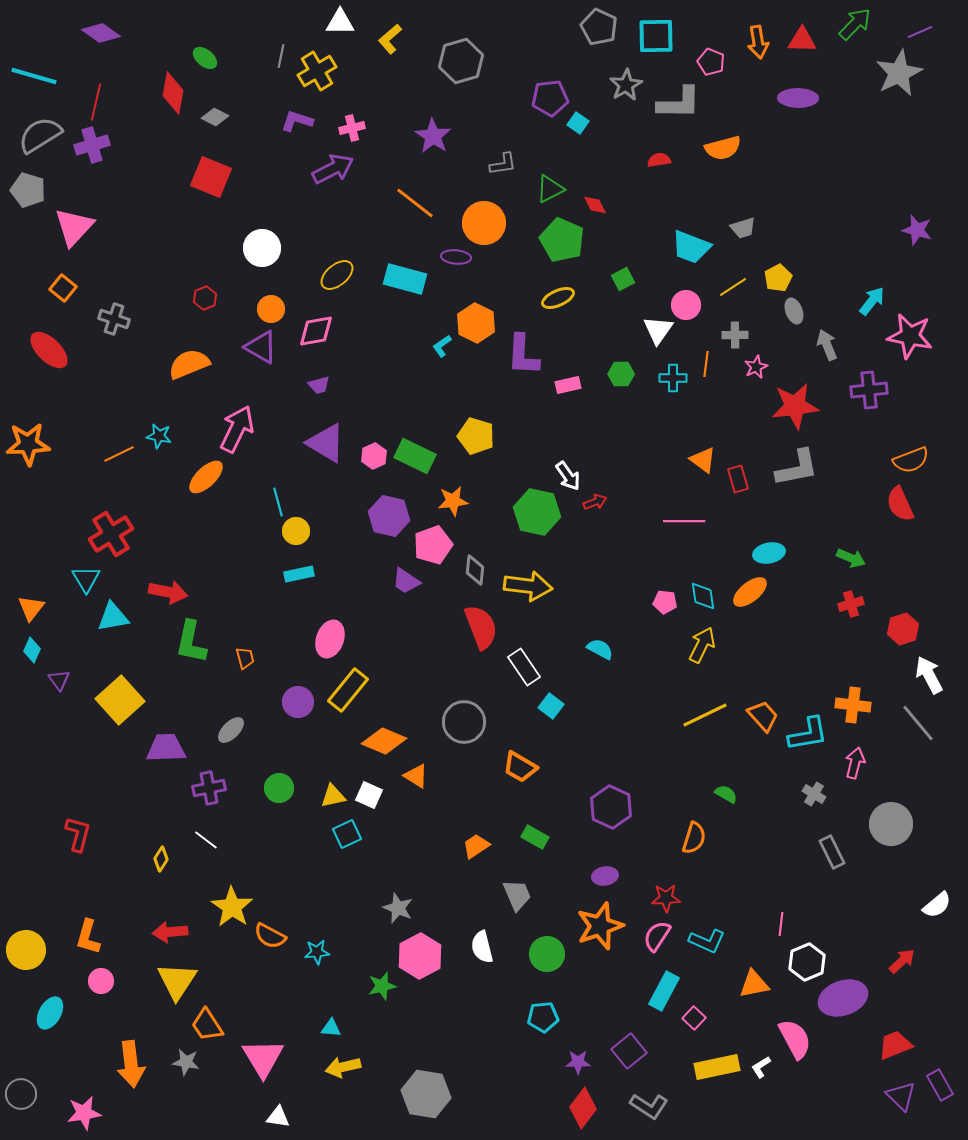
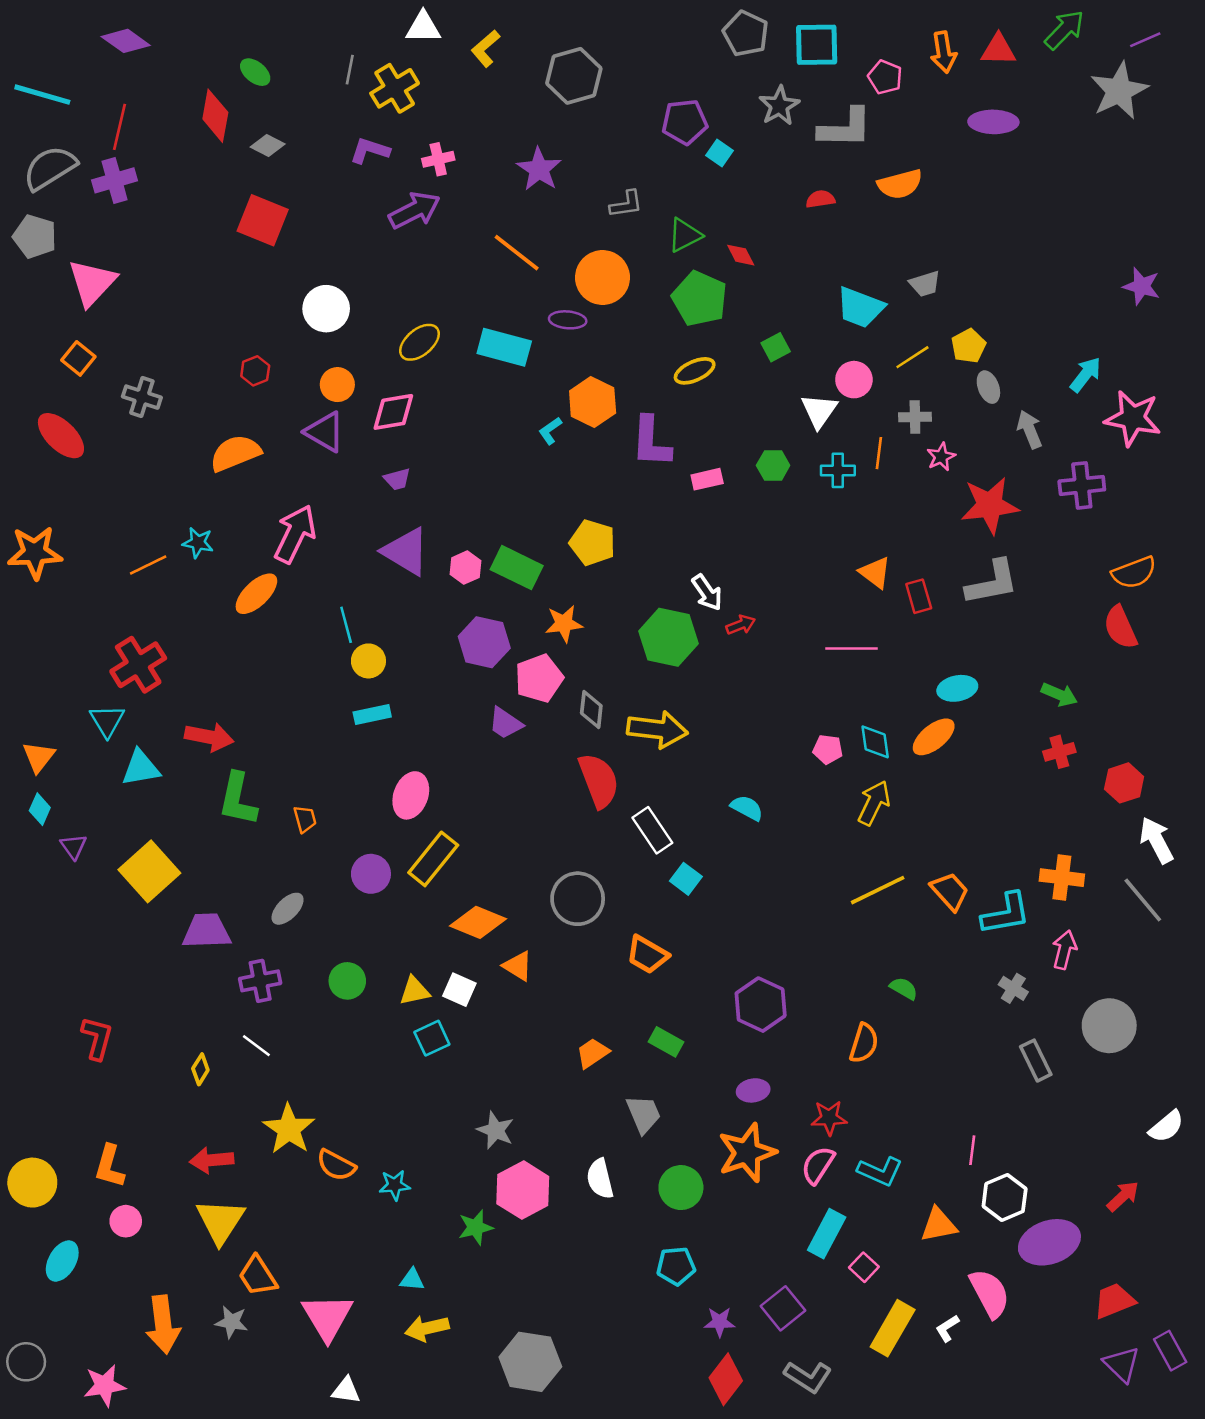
yellow rectangle: (717, 1067) -> (893, 1328), turned -48

